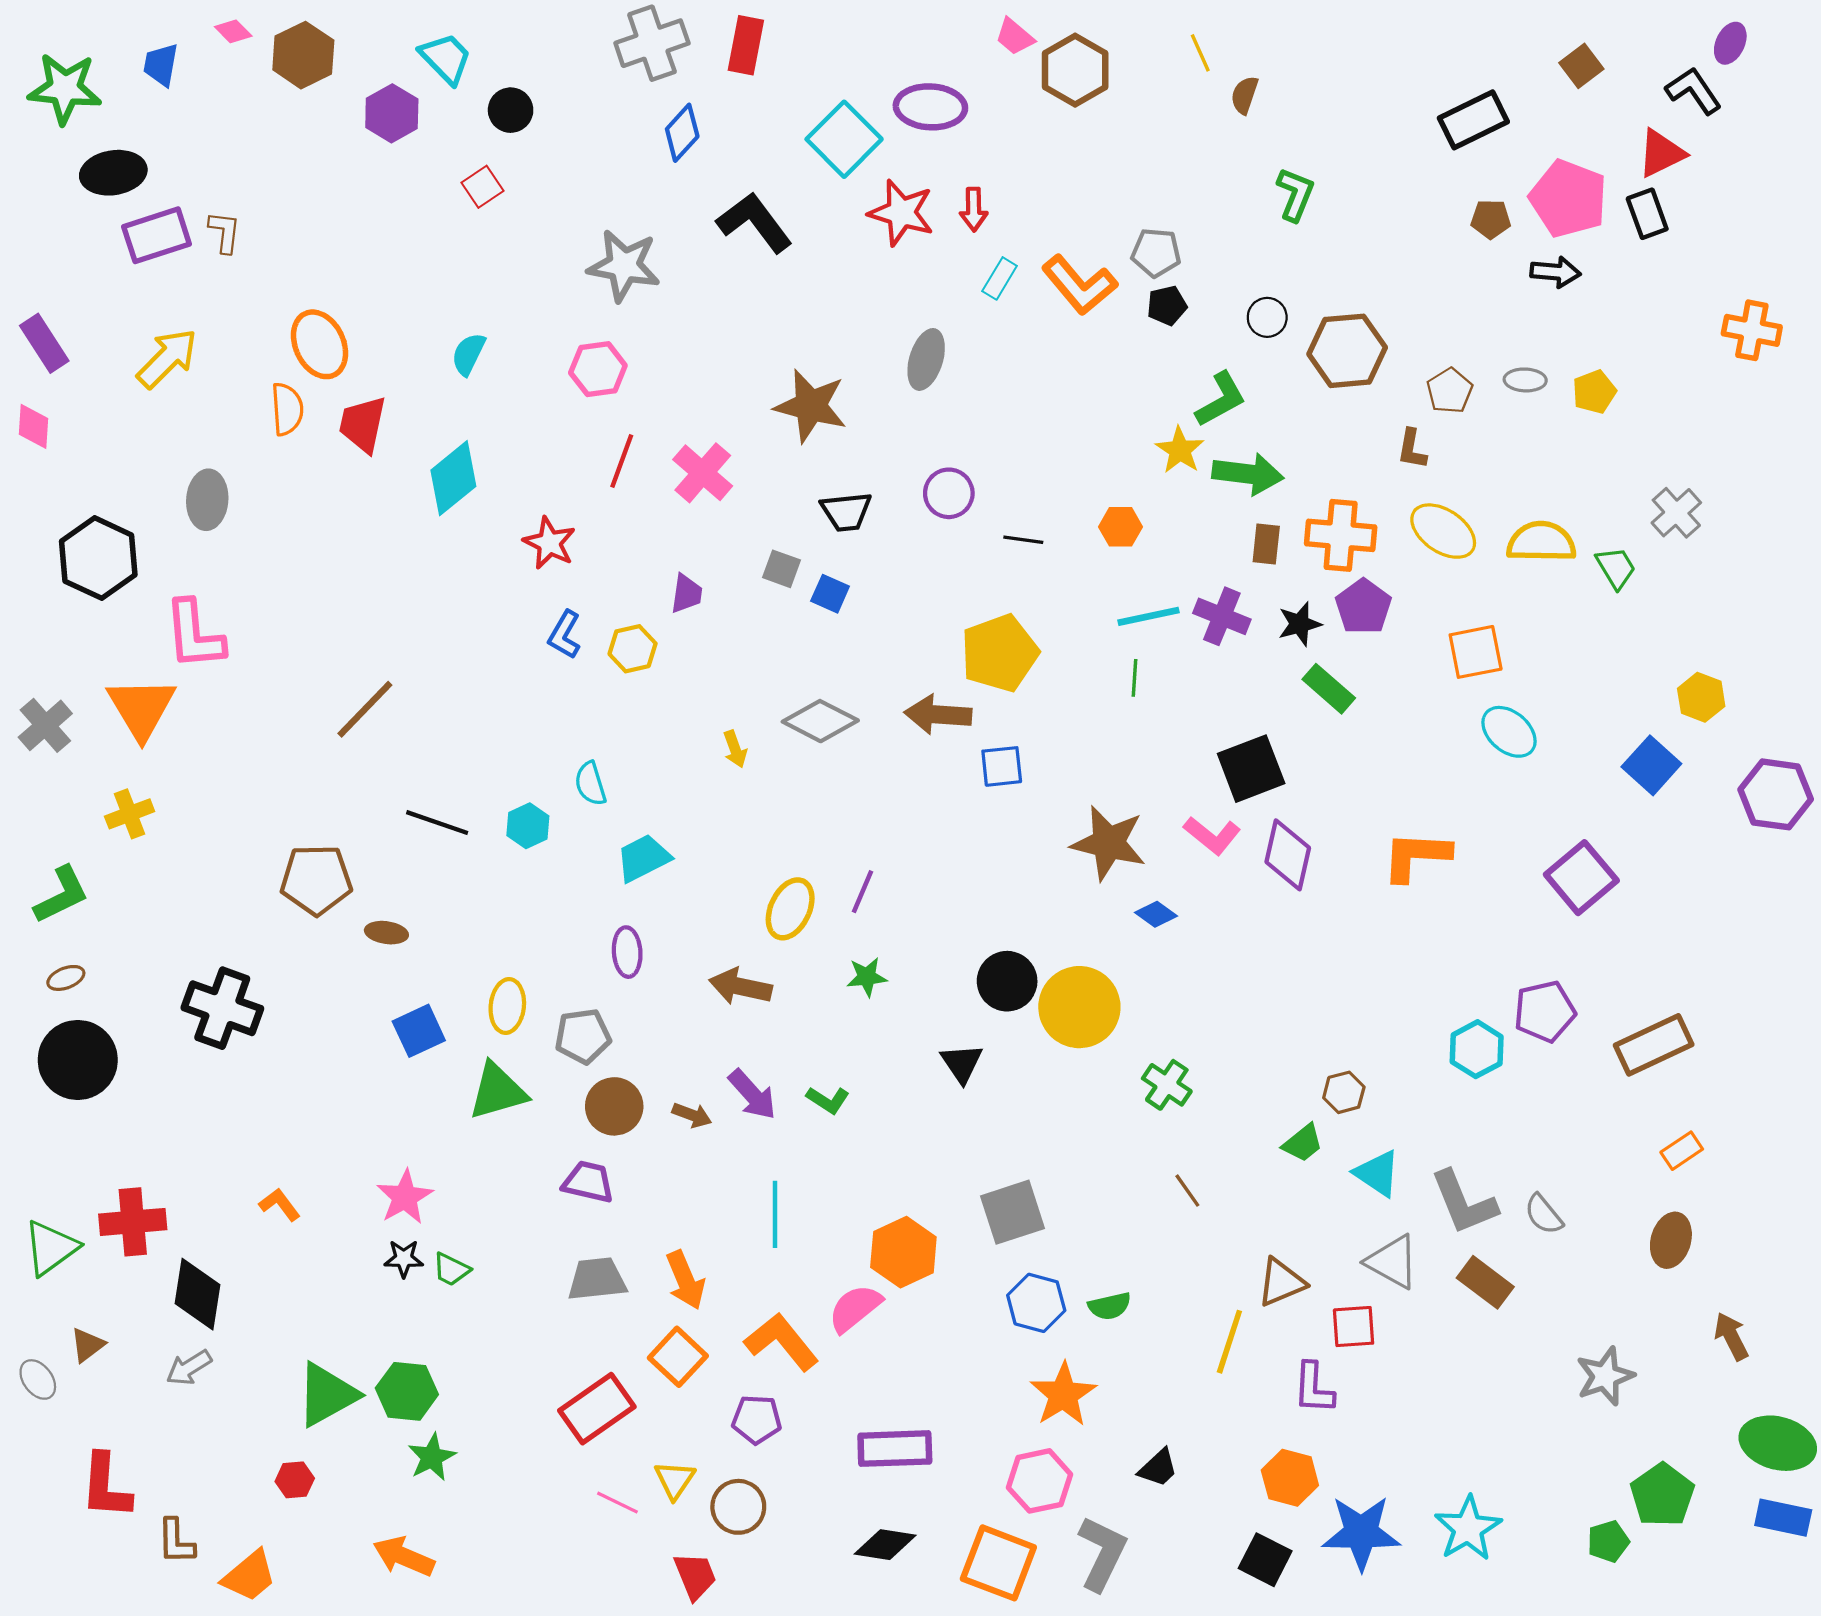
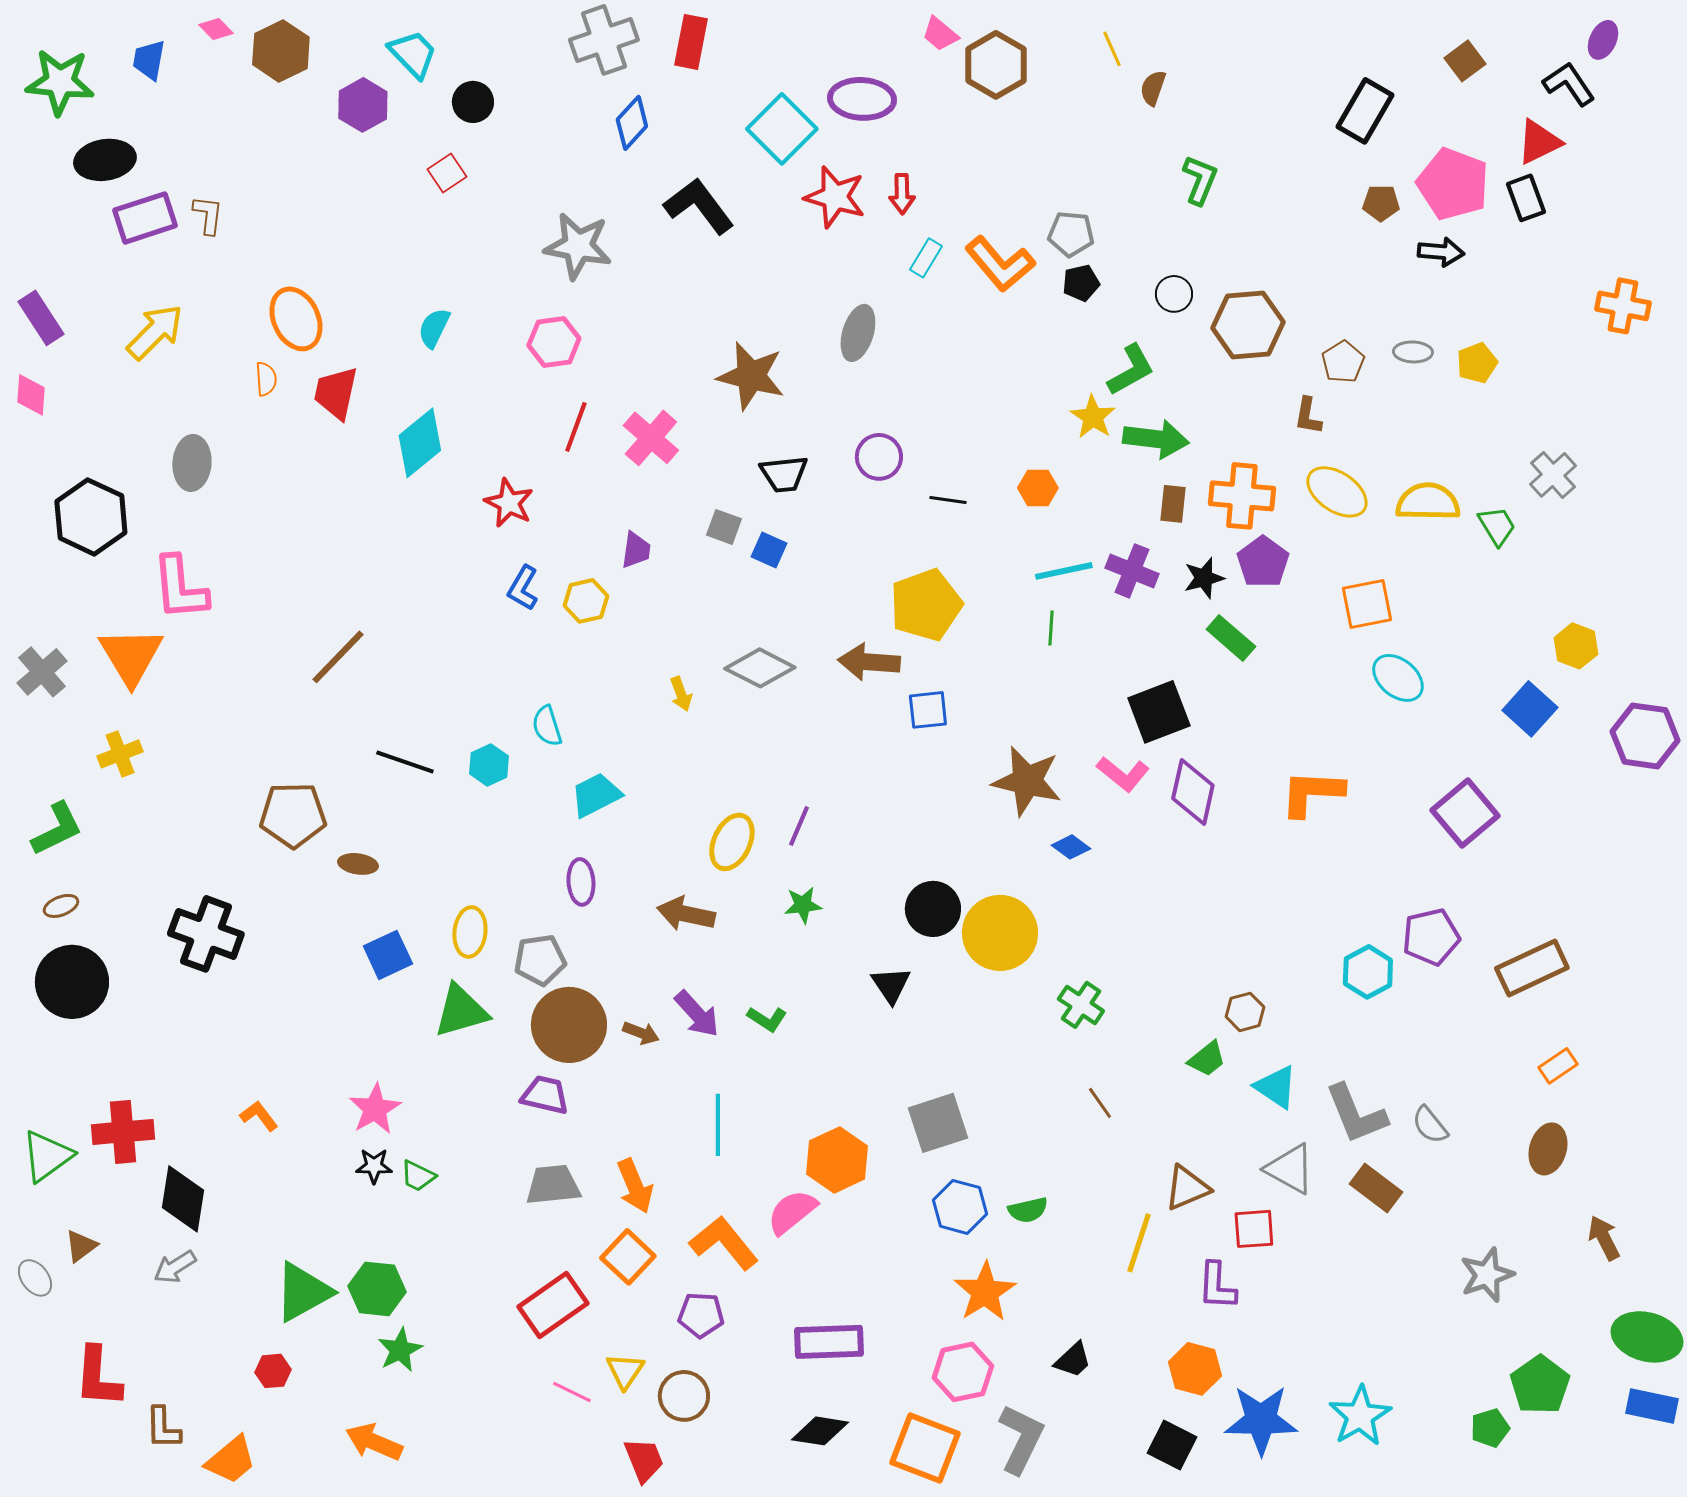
black rectangle: (1473, 120) -> (1365, 111), turned -34
orange semicircle: (287, 409) -> (266, 379), size x0.7
brown circle: (614, 1106) -> (569, 1025), size x1.4

